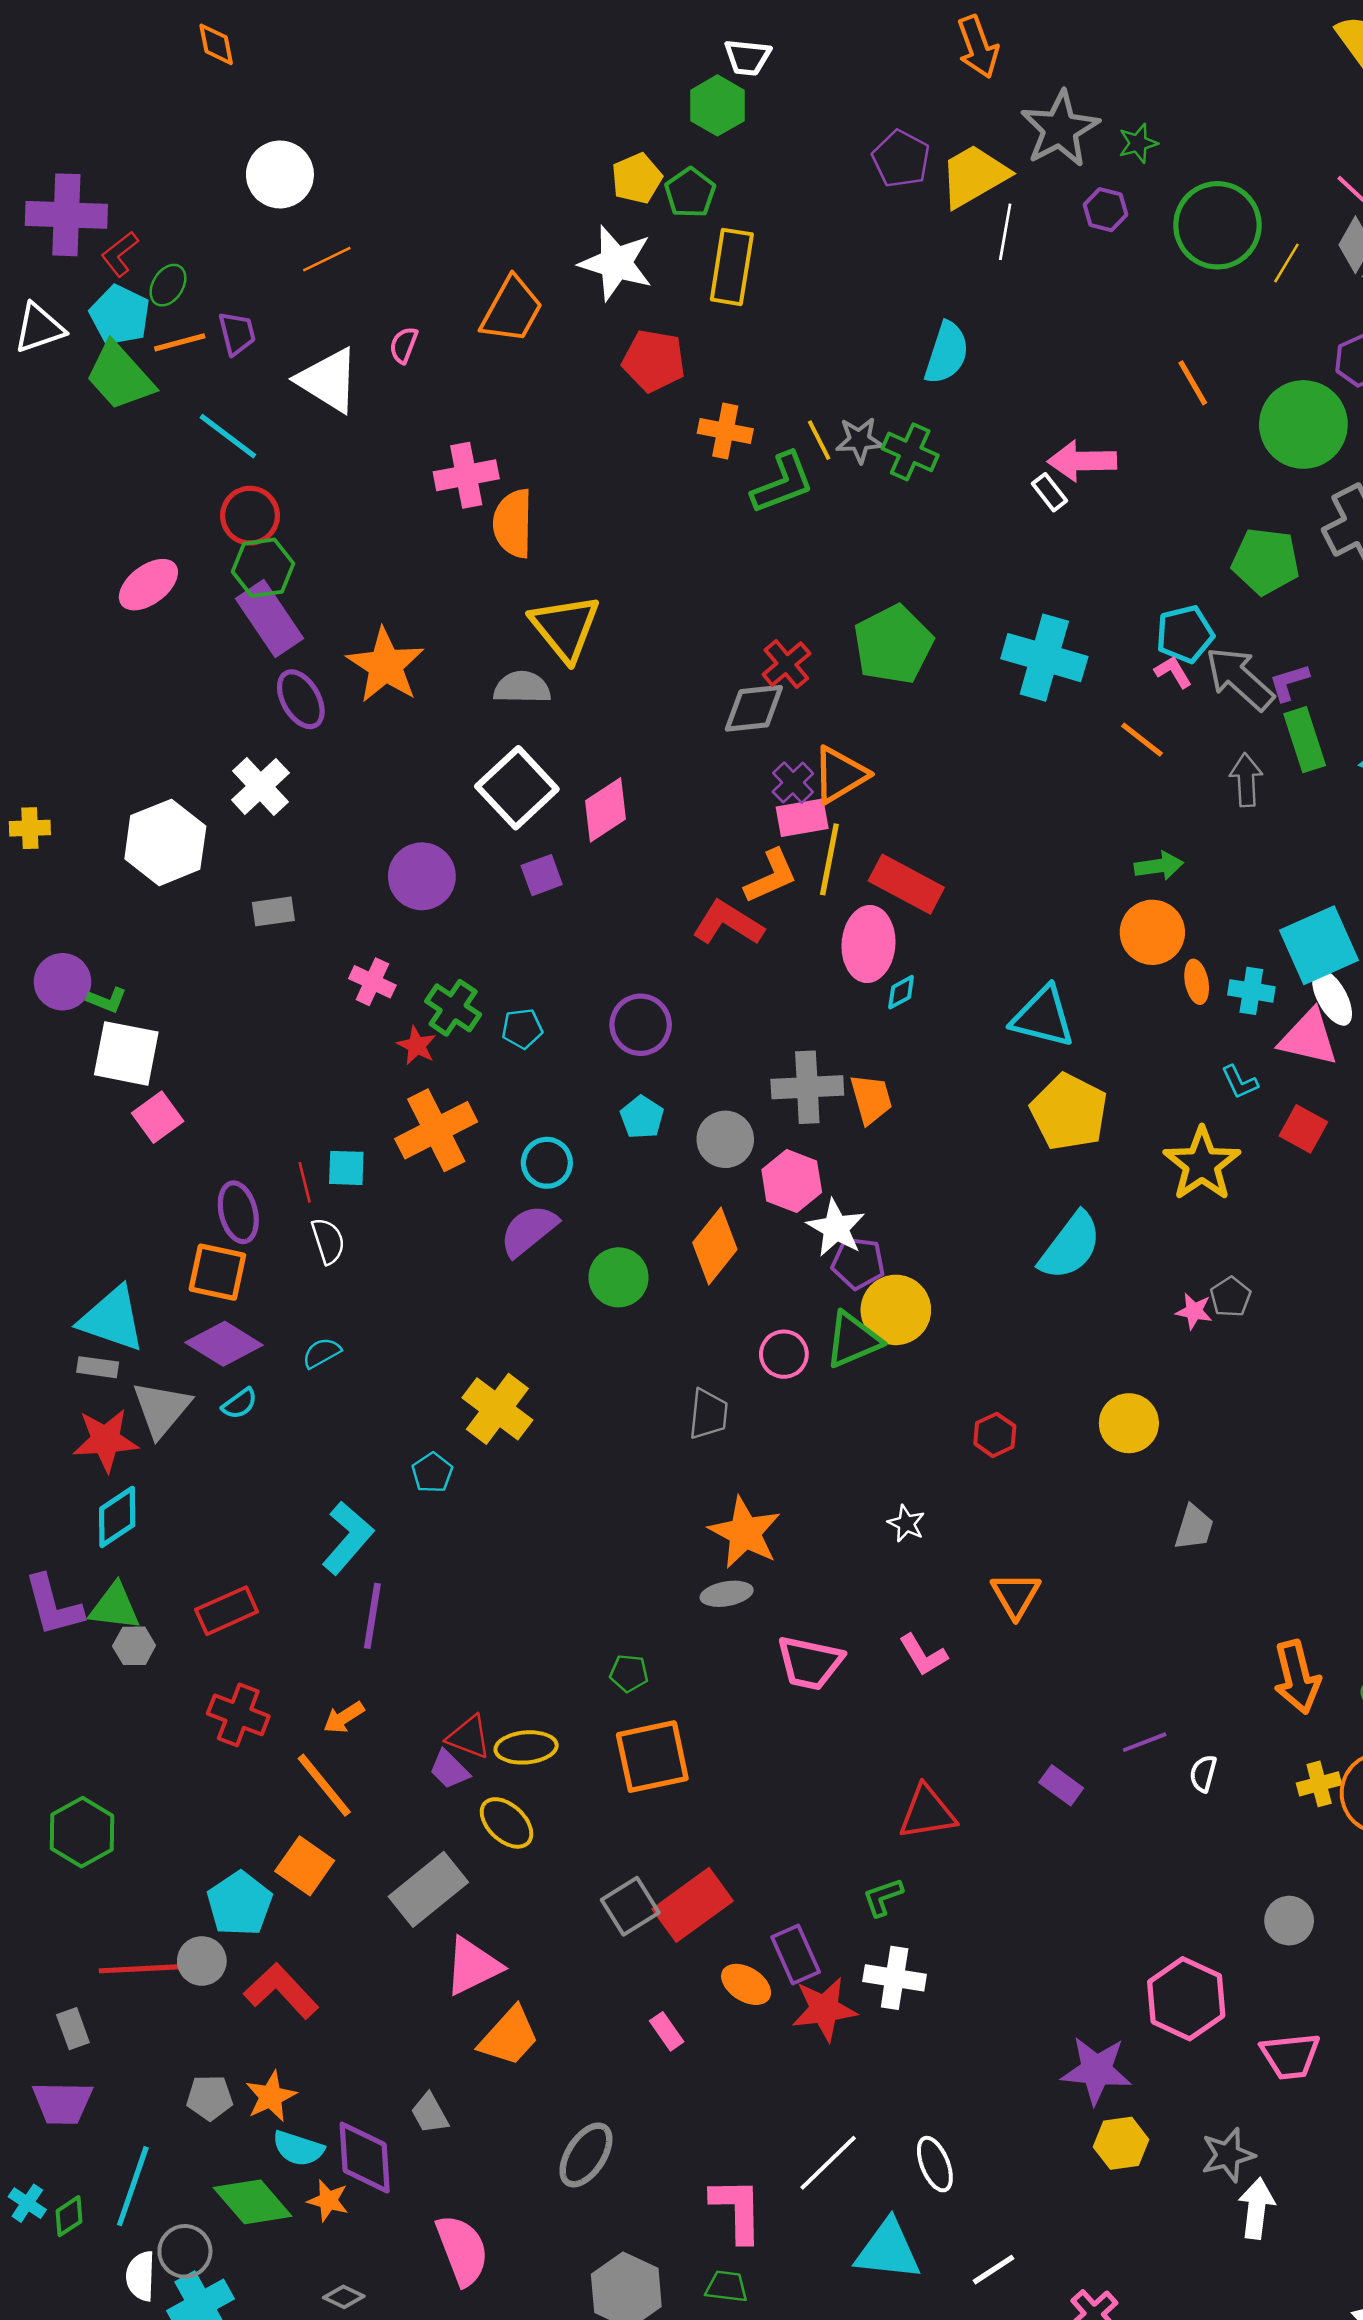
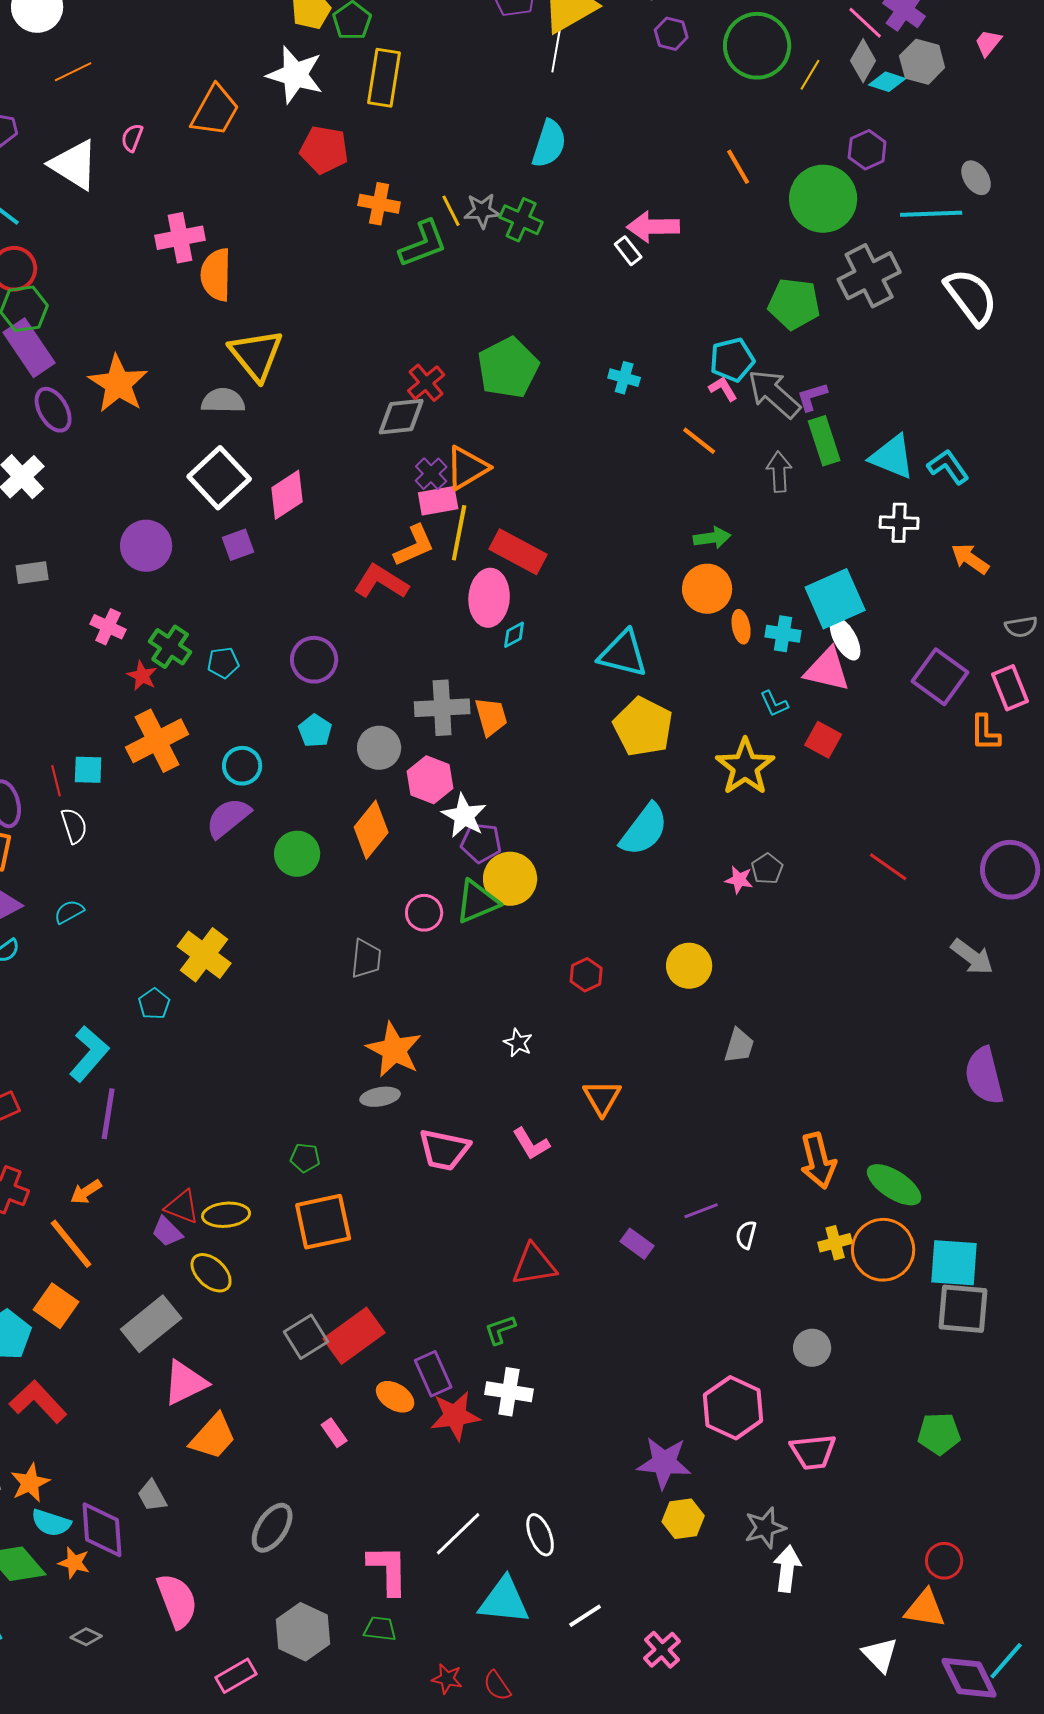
white line: (1005, 232) -> (556, 51), moved
cyan cross: (1044, 658) -> (624, 378), size x0.5

